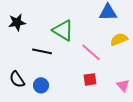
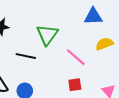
green triangle: (63, 30) -> (47, 35), turned 35

